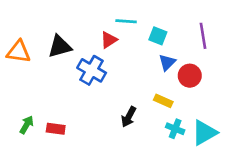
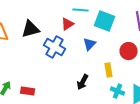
cyan square: (158, 36) -> (105, 21), size x1.5
blue triangle: (167, 62) -> (90, 44), moved
yellow rectangle: (163, 101) -> (109, 70), turned 56

